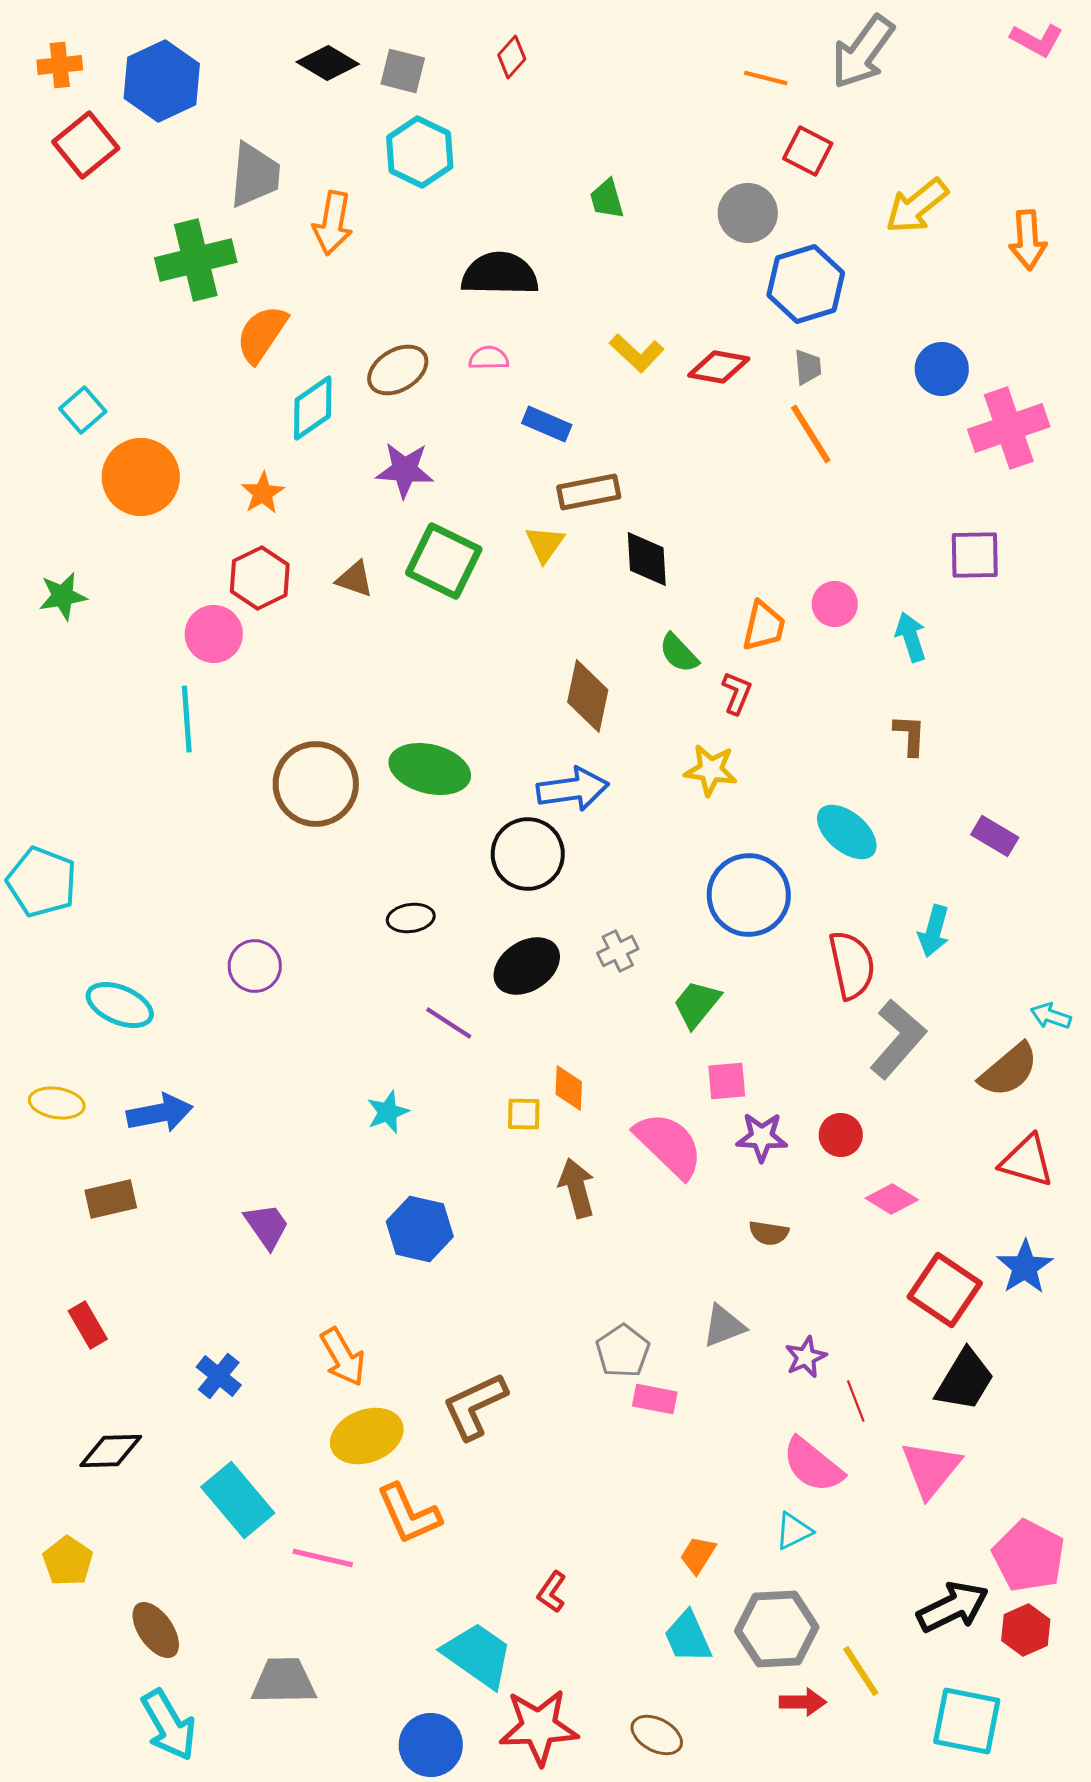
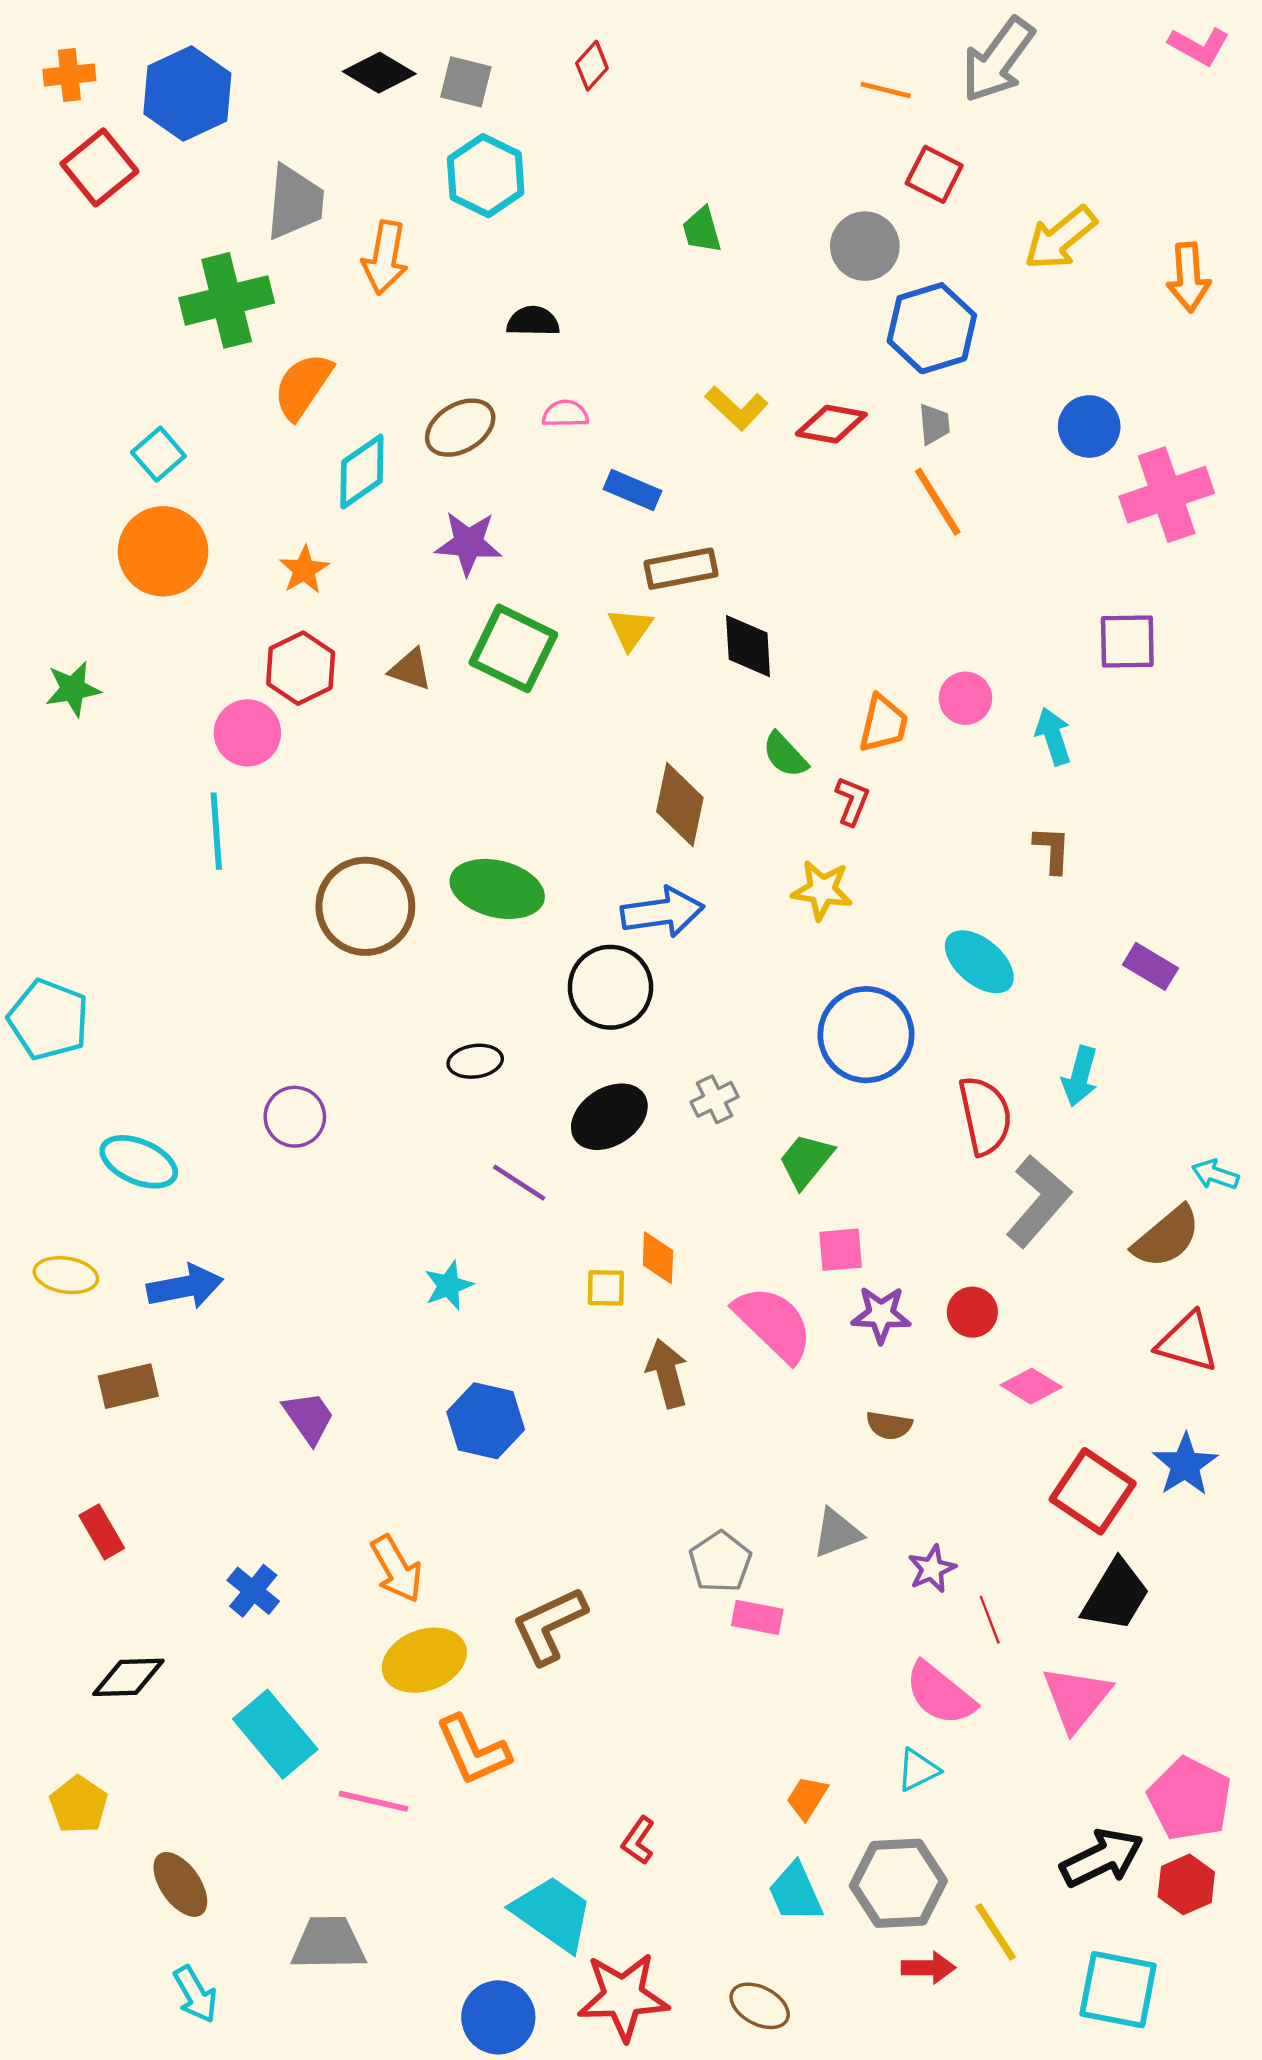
black semicircle: (500, 274) -> (533, 321), moved, size x0.6
cyan square: (83, 410) -> (158, 454), moved
cyan arrow: (169, 1725) -> (195, 1994), size x0.7

